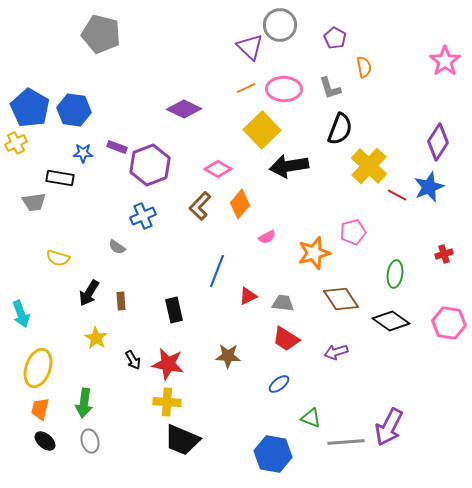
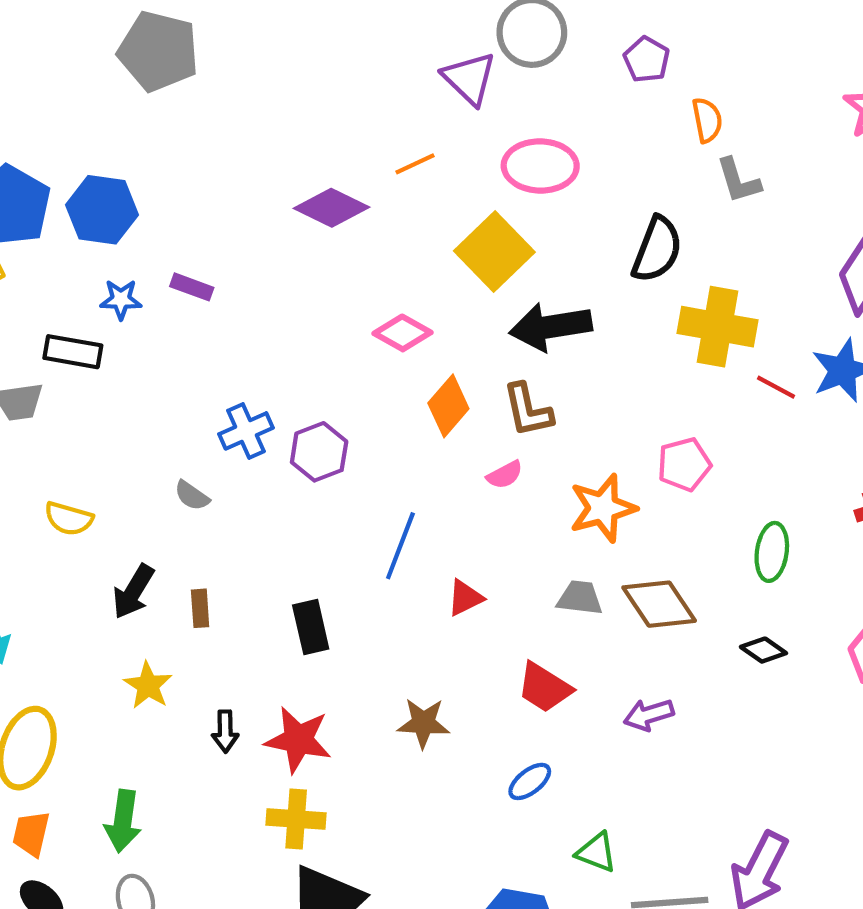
orange line: (246, 88) -> (415, 164), moved
gray L-shape: (330, 88) -> (738, 181), moved
purple hexagon: (150, 165) -> (319, 452), moved, size x0.7
yellow cross: (369, 166) -> (718, 327), turned -33
brown L-shape: (200, 206) -> (528, 410), moved, turned -56
gray trapezoid: (283, 303) -> (580, 598), moved
black diamond: (391, 321) -> (763, 650), size x0.6
black arrow: (133, 360) -> (225, 731), turned 30

